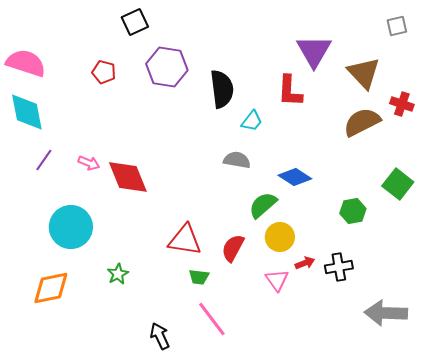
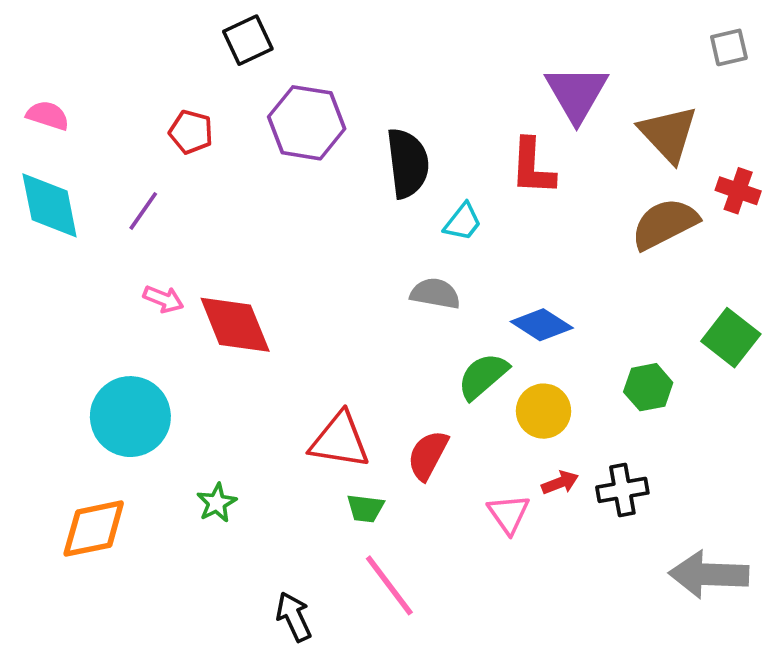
pink semicircle: (26, 63) -> (48, 115), size x0.6
purple line: (44, 160) -> (143, 211), moved
yellow circle: (280, 237) -> (543, 411), moved

